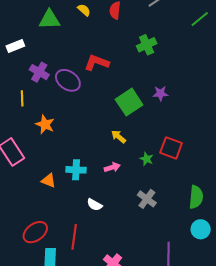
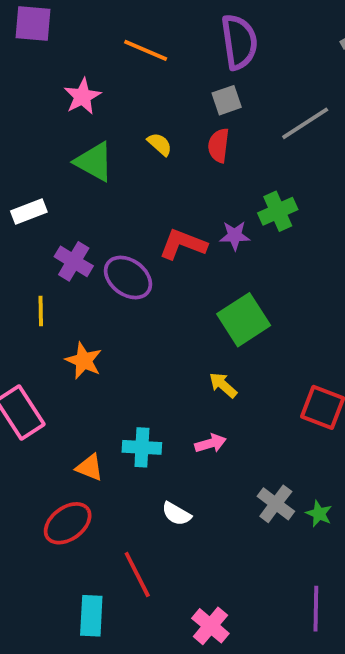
green triangle: (50, 20) -> (94, 162), turned 30
purple star: (160, 93) -> (235, 236), moved
green star: (147, 159) -> (319, 514), moved
red ellipse: (35, 232) -> (68, 523), moved
red line: (74, 237) -> (137, 574), turned -35

